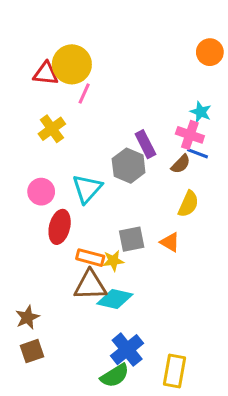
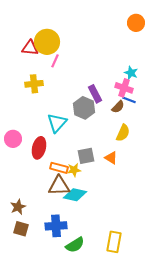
orange circle: (210, 52) -> (136, 23), moved
yellow cross: (52, 129) -> (34, 84), turned 30
pink circle: (41, 192) -> (13, 139), moved
blue cross: (127, 350) -> (56, 226), moved, turned 35
brown square: (32, 351) -> (21, 229), turned 35

